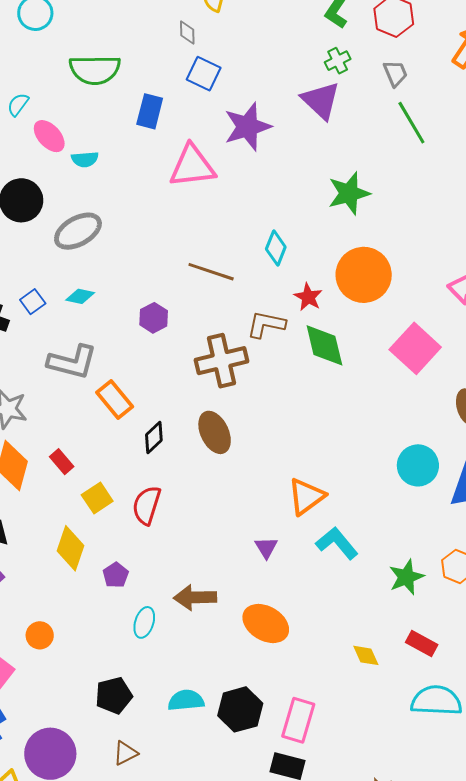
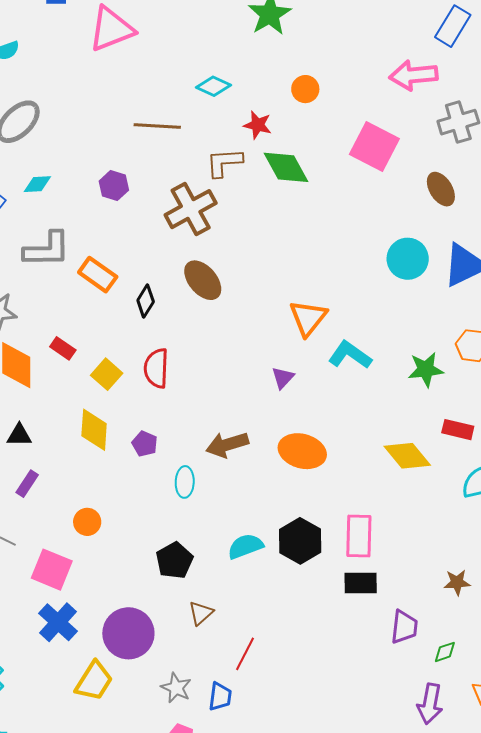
cyan diamond: (276, 248) -> (214, 86), turned -72
orange circle: (364, 275) -> (305, 89), size x0.5
purple triangle: (266, 548) -> (283, 378), turned 30
green star: (406, 577) -> (426, 369), turned 30
yellow diamond: (366, 655) -> (407, 456), size x1.6

